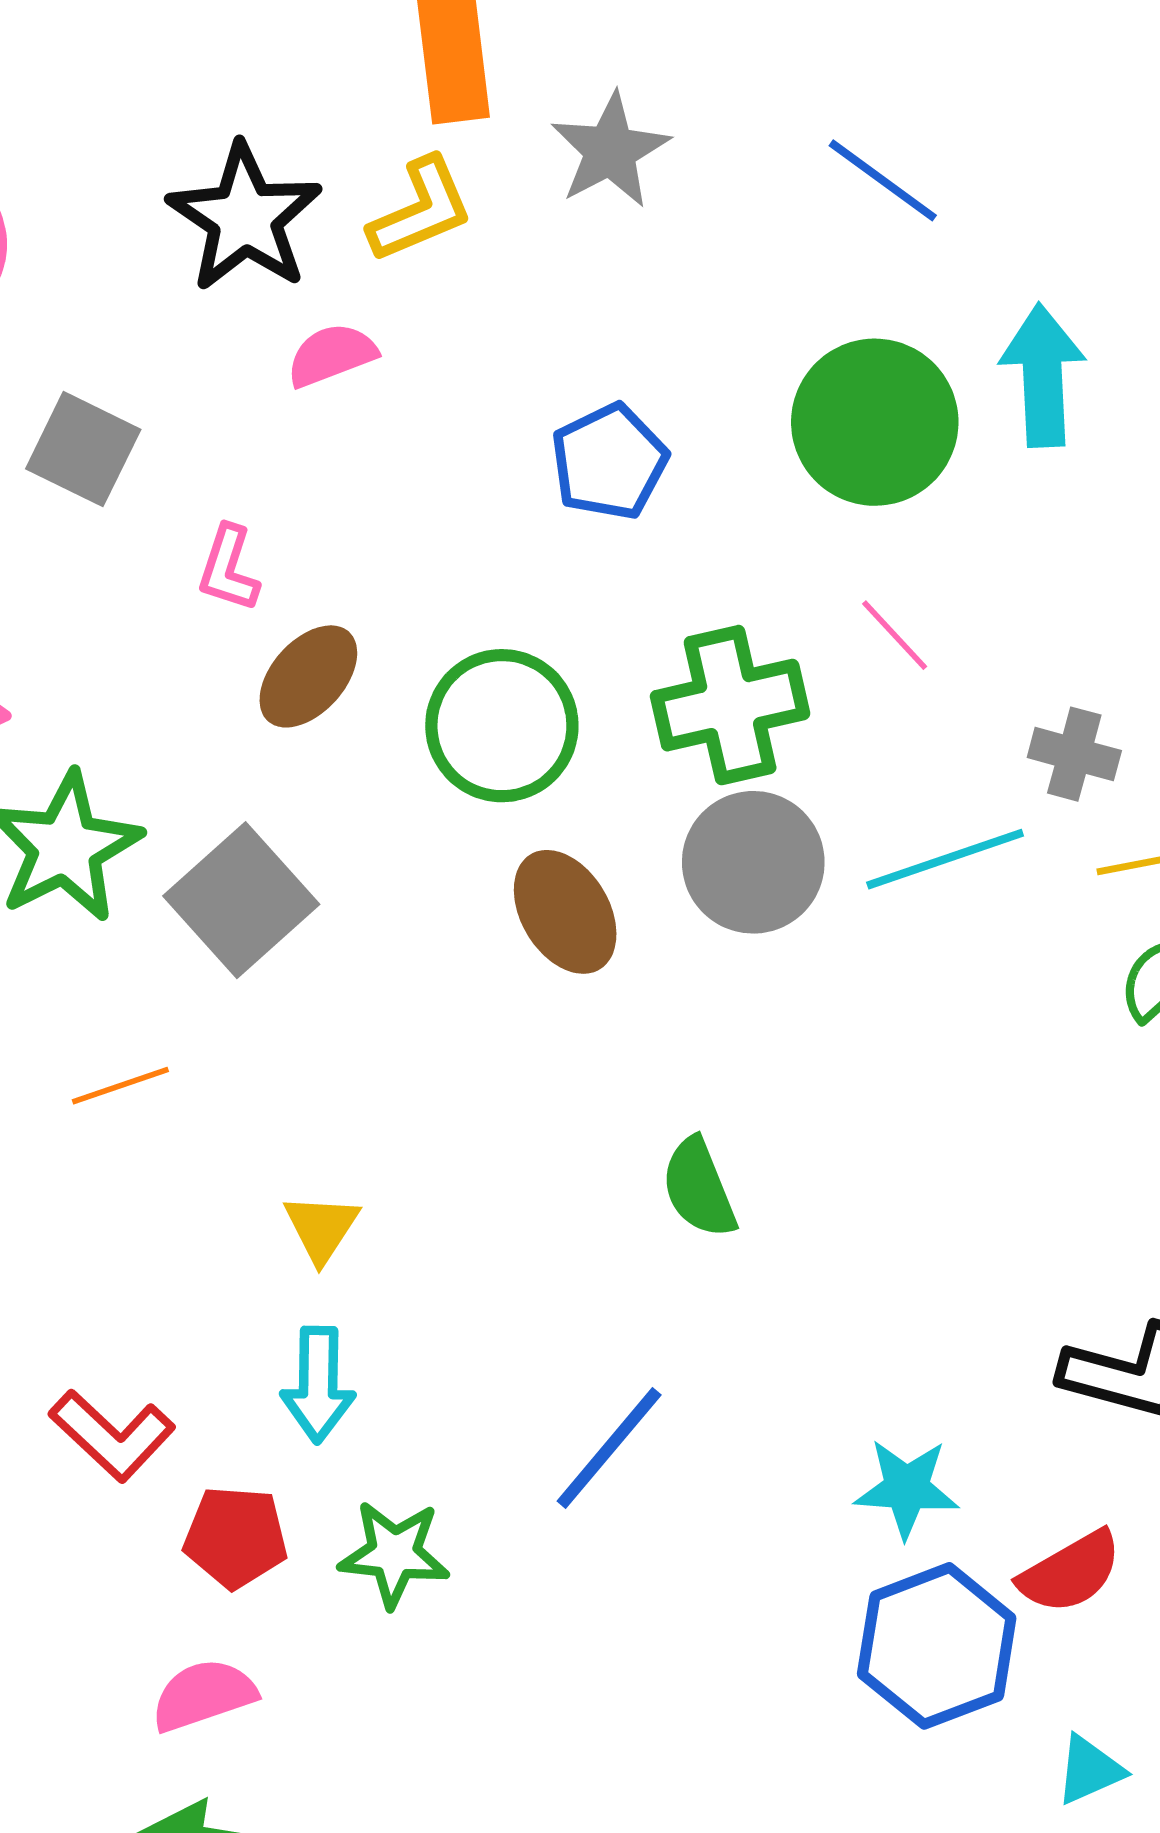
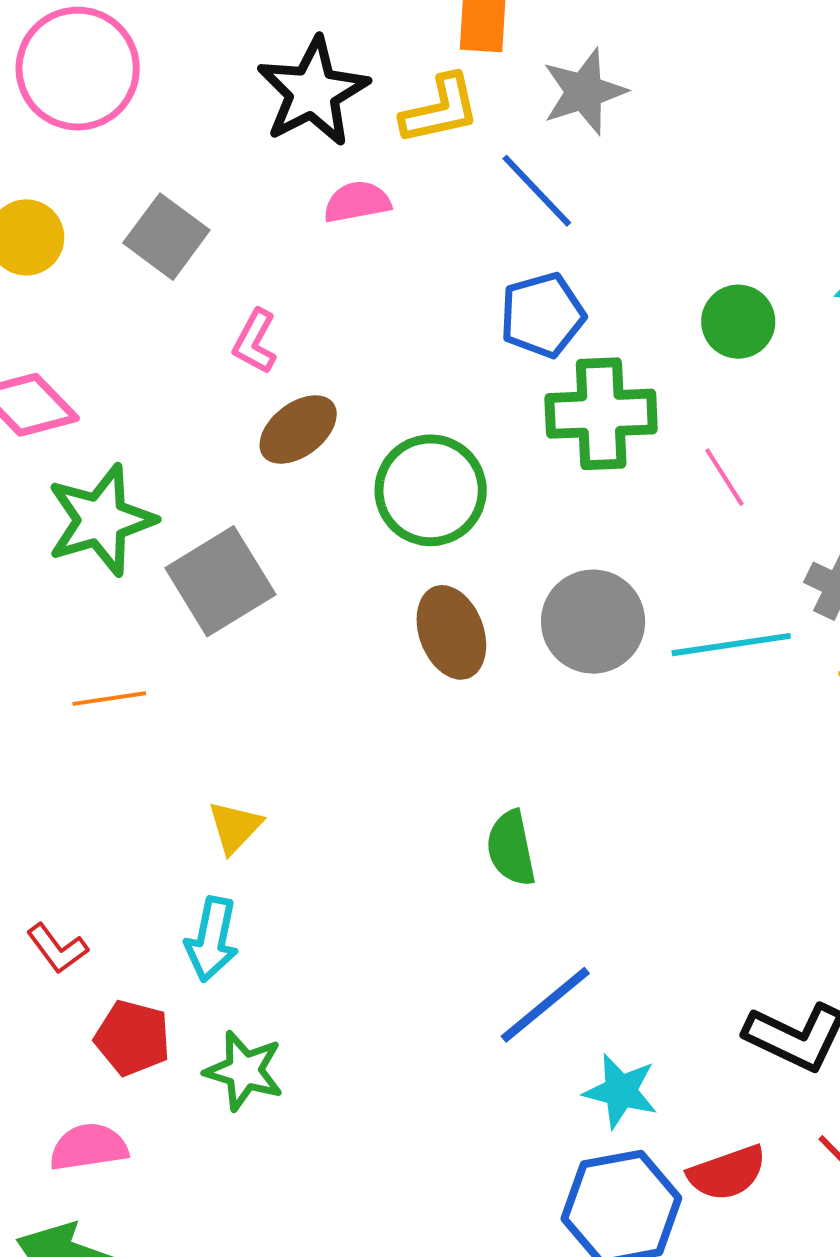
blue line: (883, 180) -> (537, 191), moved
green circle: (875, 422) -> (738, 322), size x0.6
green cross: (730, 705) -> (601, 414), moved
red L-shape: (112, 1435) -> (57, 948), size x0.7
blue line: (609, 1448) -> (545, 1005), moved

